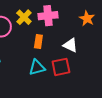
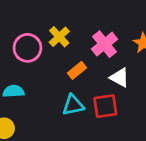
pink cross: (48, 16) -> (104, 44), moved, turned -36
orange rectangle: (38, 41) -> (77, 70), turned 40

